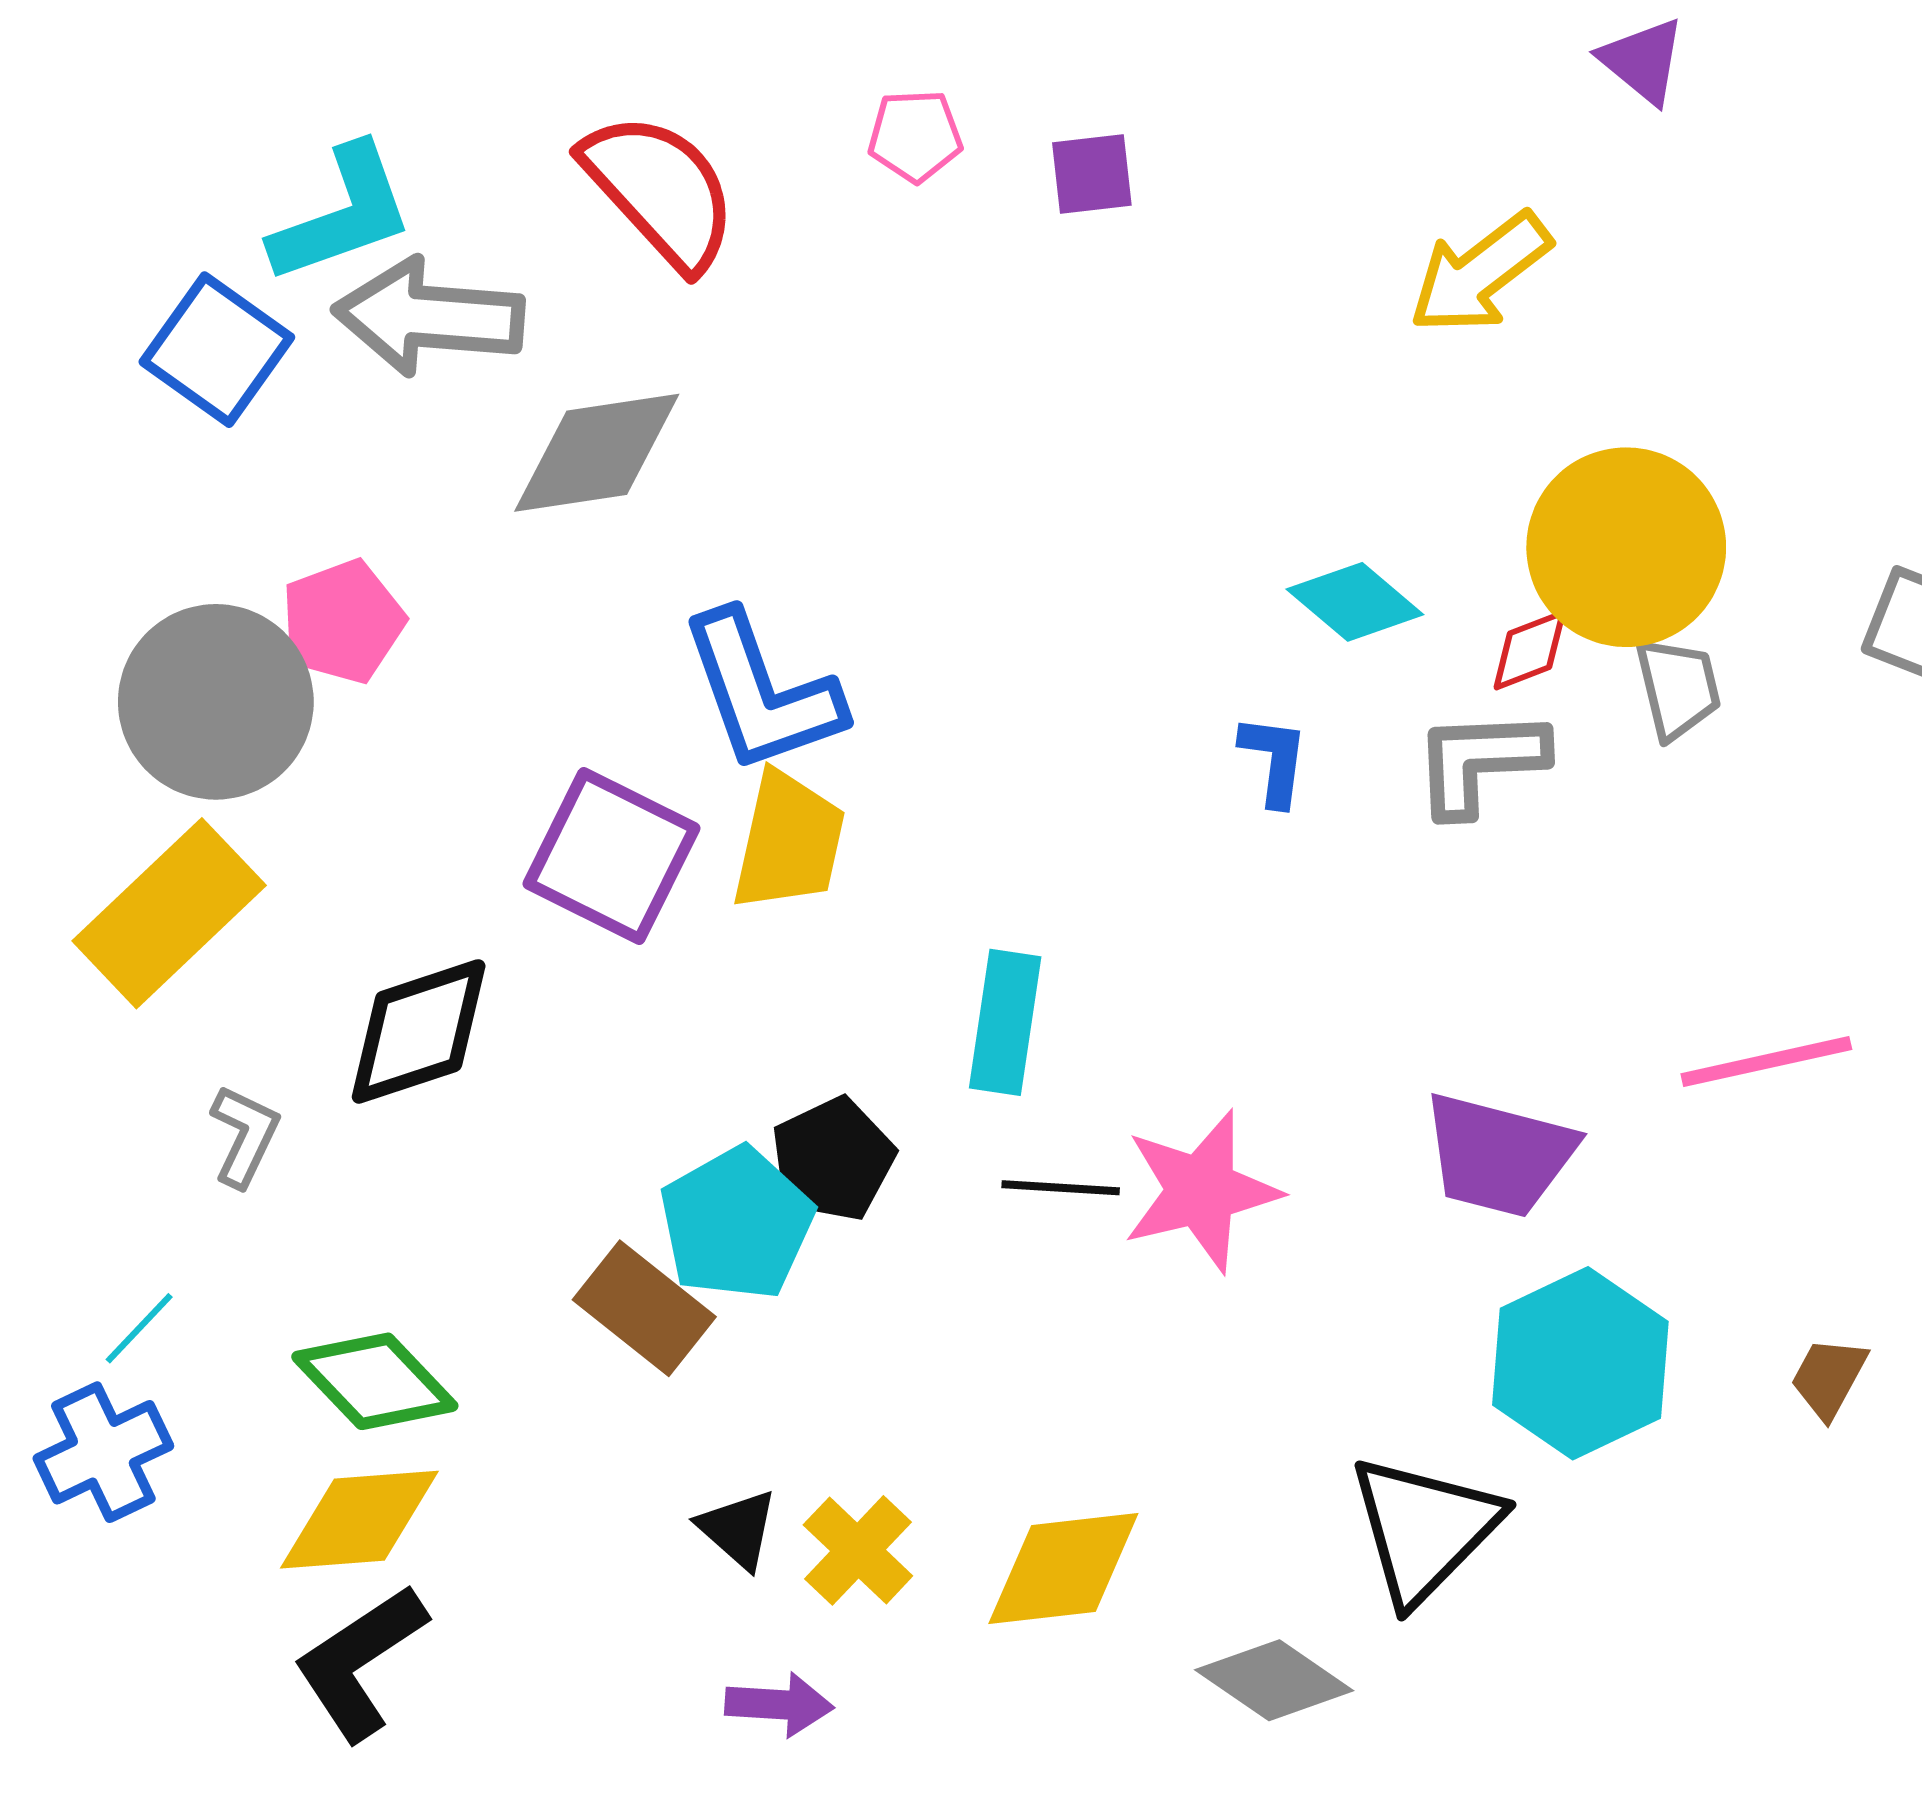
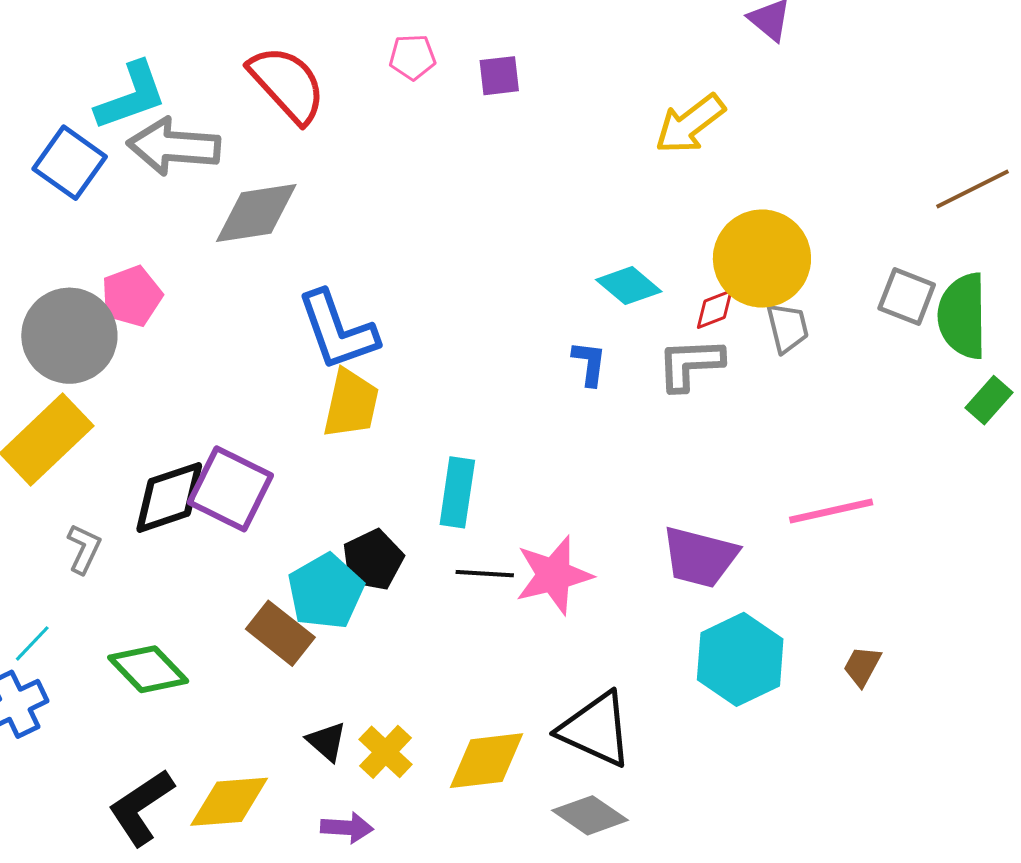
purple square: (612, 856) -> (230, 489), moved
yellow diamond: (359, 1520) -> (229, 802), moved
black triangle: (1424, 1529) -> (596, 729), moved, turned -50

